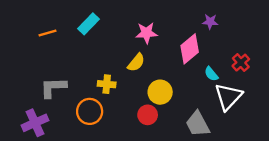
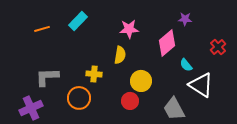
yellow semicircle: (136, 63) -> (120, 55), turned -30
red cross: (241, 63) -> (218, 47), moved
white triangle: (228, 97) -> (201, 85), turned -40

